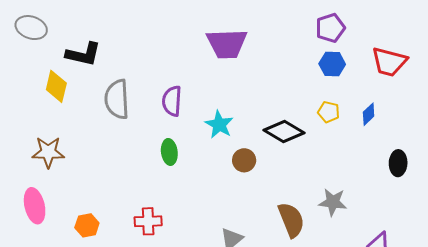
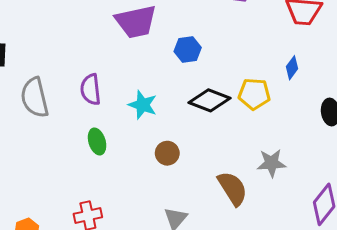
blue hexagon: (332, 64) -> (188, 50), moved
yellow pentagon: (329, 112) -> (254, 94), moved, size x1.4
brown circle: (244, 160) -> (167, 153), moved

